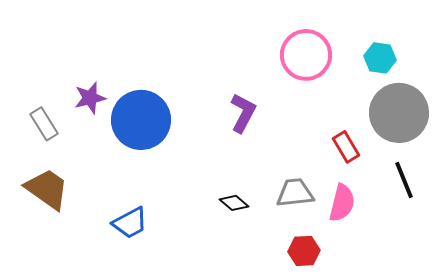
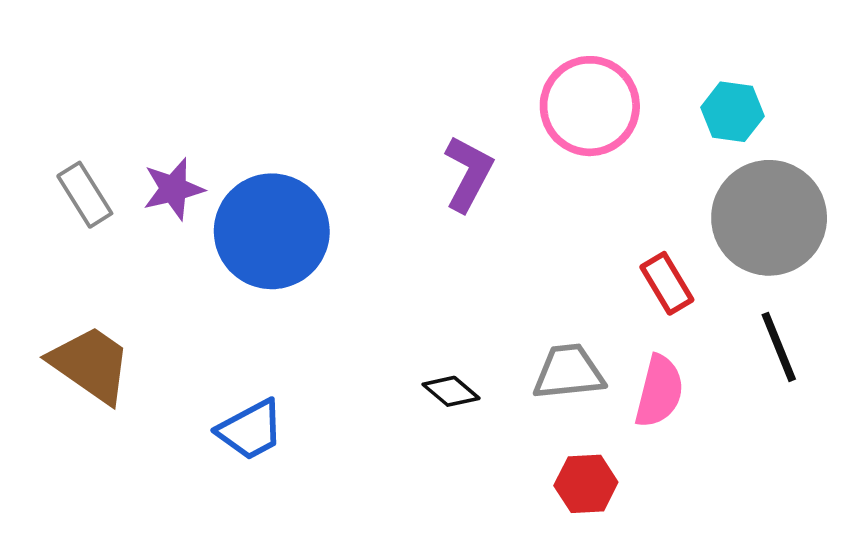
purple L-shape: (243, 113) -> (468, 173), moved
gray rectangle: (44, 124) -> (85, 195), moved

